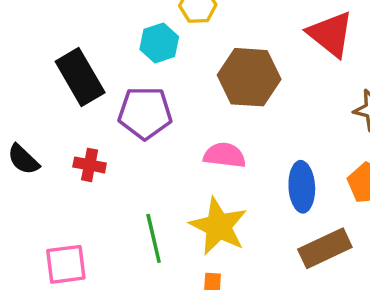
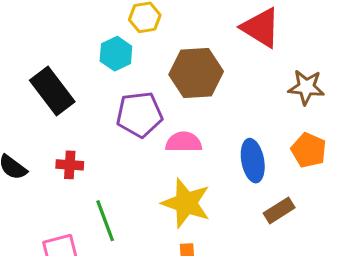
purple pentagon: (145, 113) -> (139, 114), moved
green line: (154, 238) -> (105, 221), moved
brown rectangle: (325, 248) -> (279, 210), size x0.7

